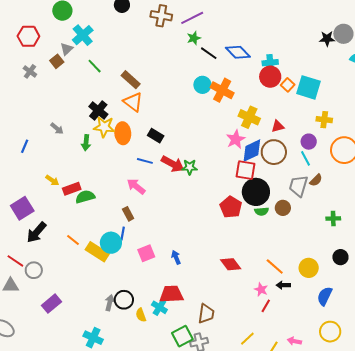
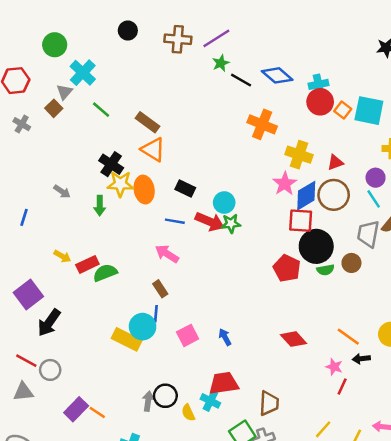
cyan circle: (202, 85) -> (224, 203), moved
orange line: (73, 240) -> (97, 412), moved

